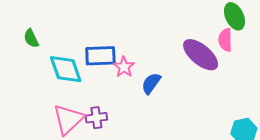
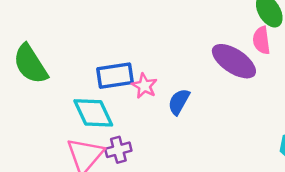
green semicircle: (31, 38) -> (30, 64), size x1.8
cyan diamond: (66, 69) -> (93, 113), moved

